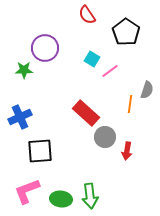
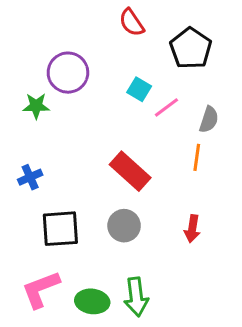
gray semicircle: (147, 90) -> (209, 120), moved
blue cross: (20, 117) -> (30, 177), size x0.7
gray circle: (105, 137) -> (124, 226), moved

